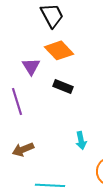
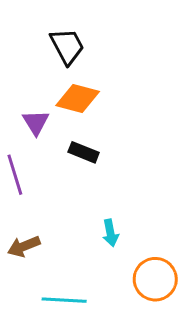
orange diamond: (59, 50) -> (78, 99), turned -32

